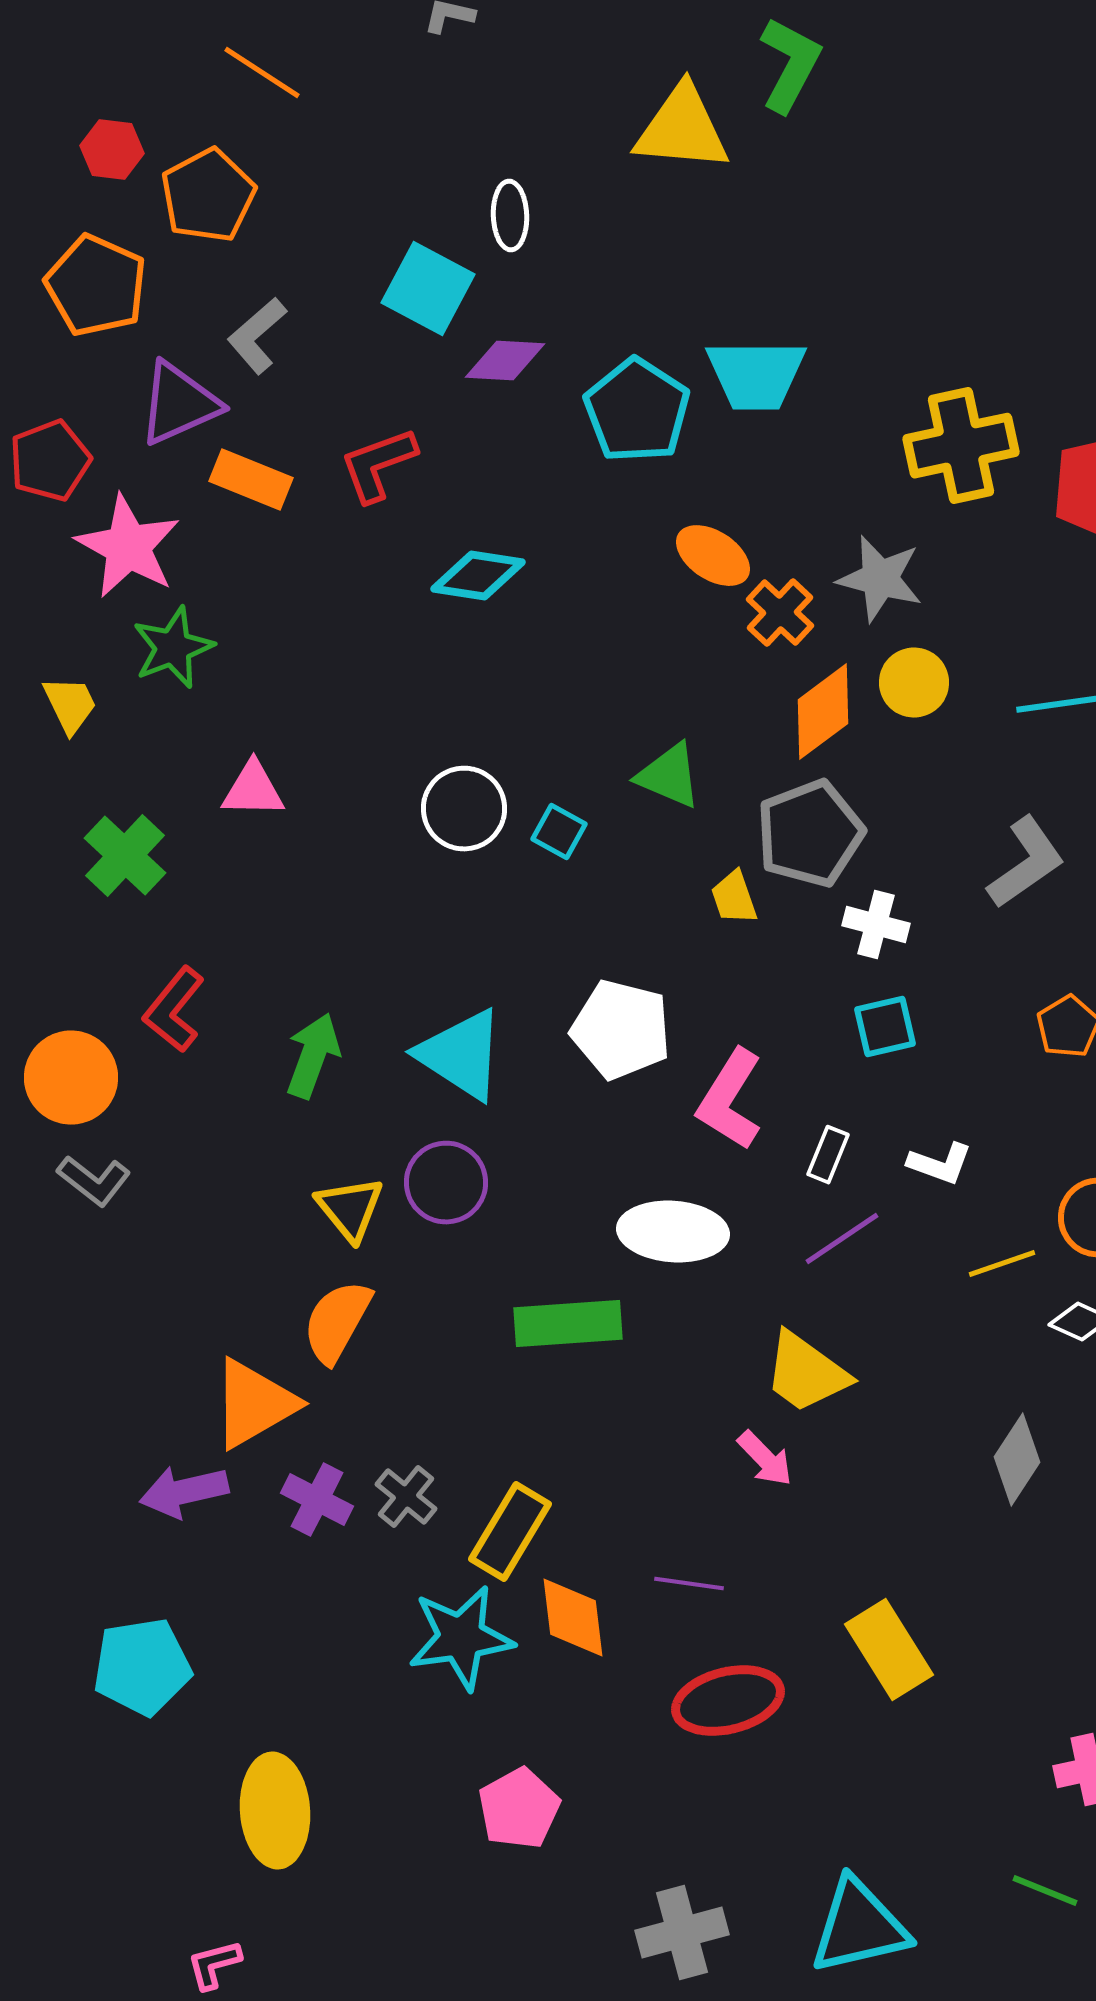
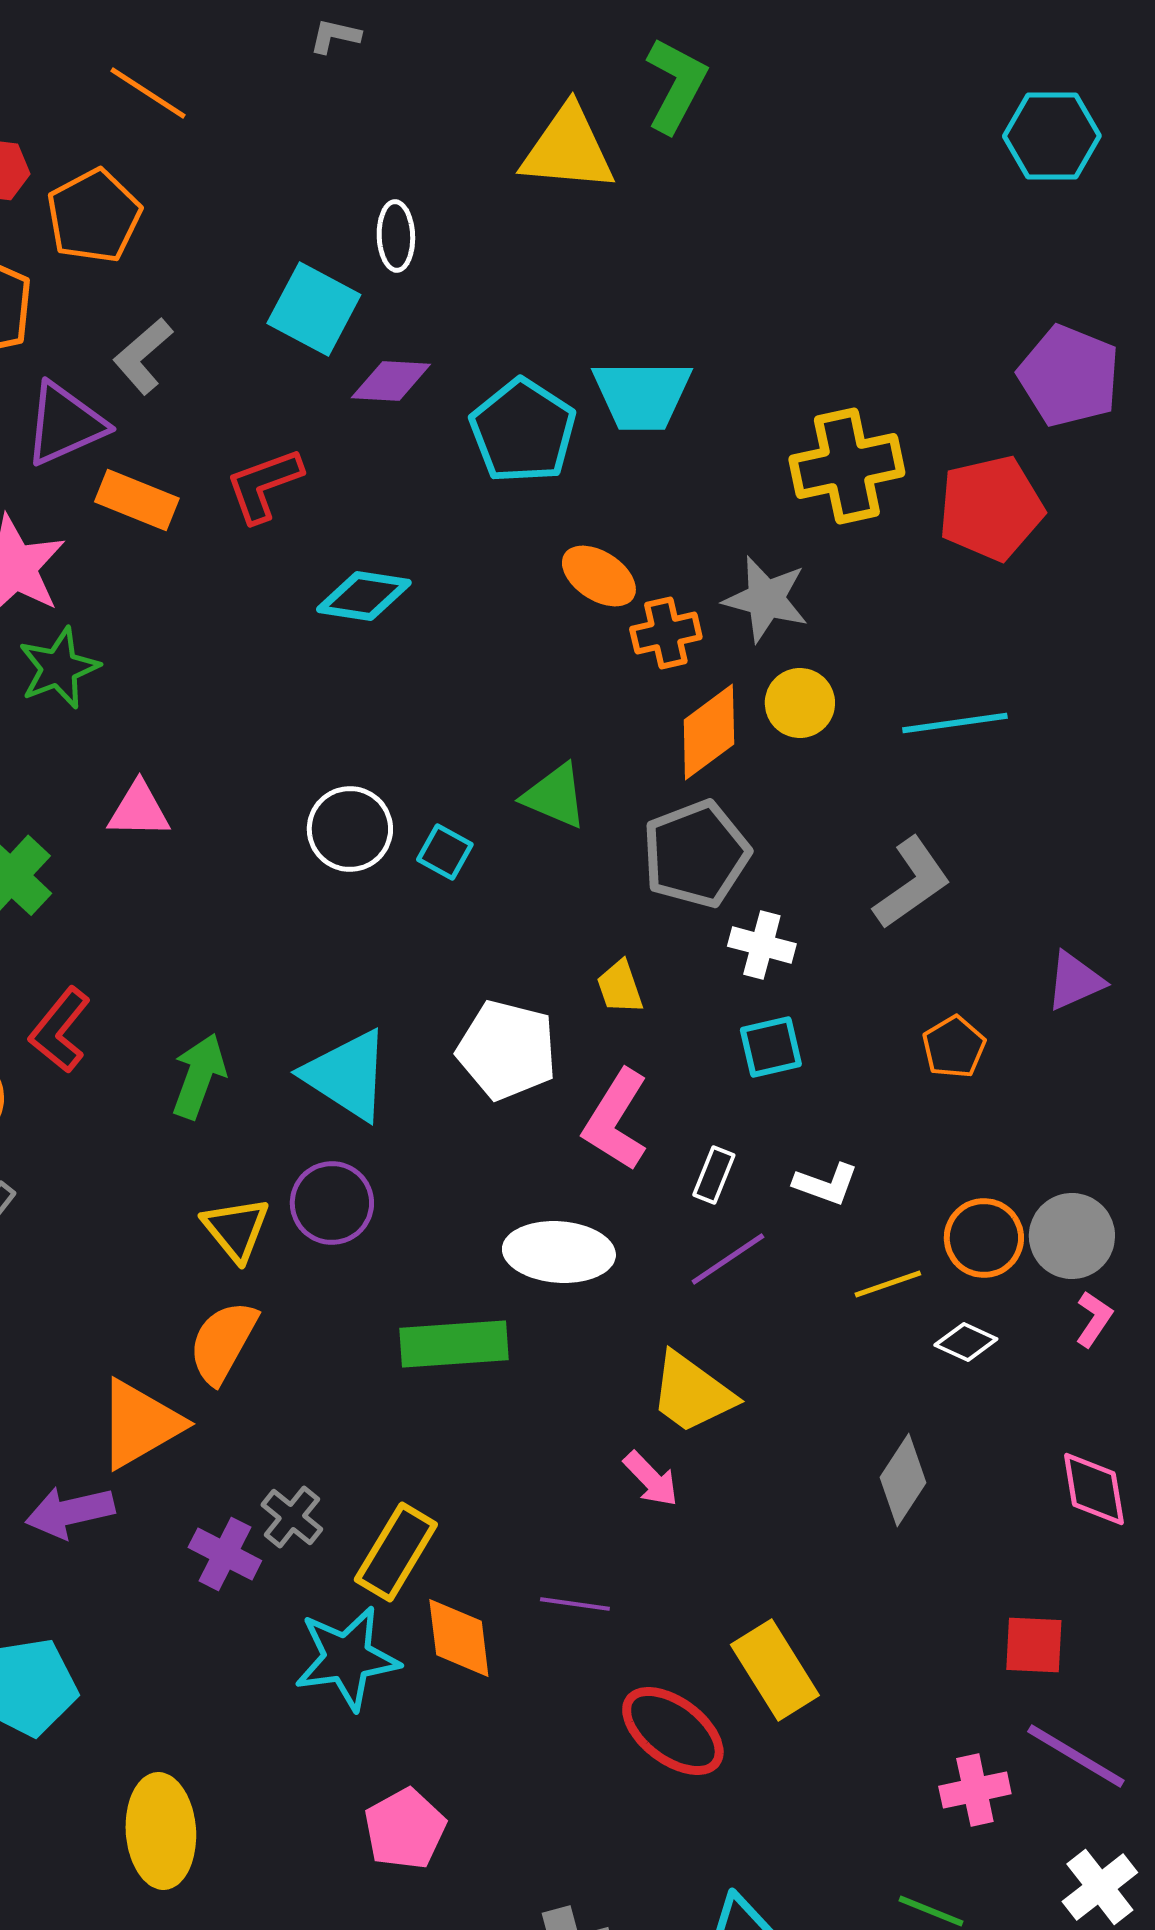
orange cross: (780, 613) -> (666, 633), turned 34
yellow trapezoid: (734, 898) -> (620, 987), moved
purple cross: (317, 1500) -> (225, 1554), moved
red ellipse: (728, 1701) -> (673, 1731), moved, turned 51

